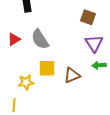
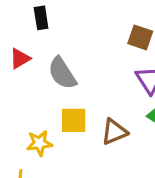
red triangle: (14, 39) -> (20, 59), moved

